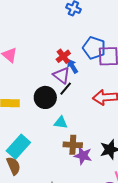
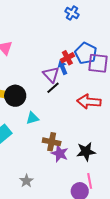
red cross: (63, 56) -> (67, 58), moved
black circle: (45, 97) -> (15, 96), moved
cyan triangle: (61, 123) -> (32, 118), moved, turned -32

